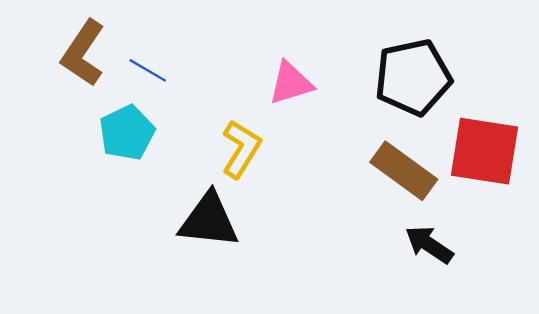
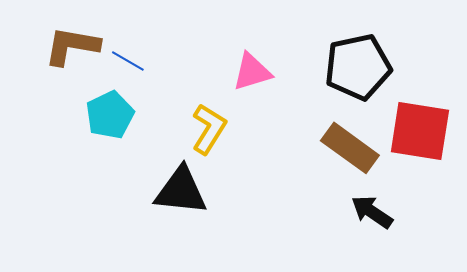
brown L-shape: (83, 53) -> (72, 46), turned 66

